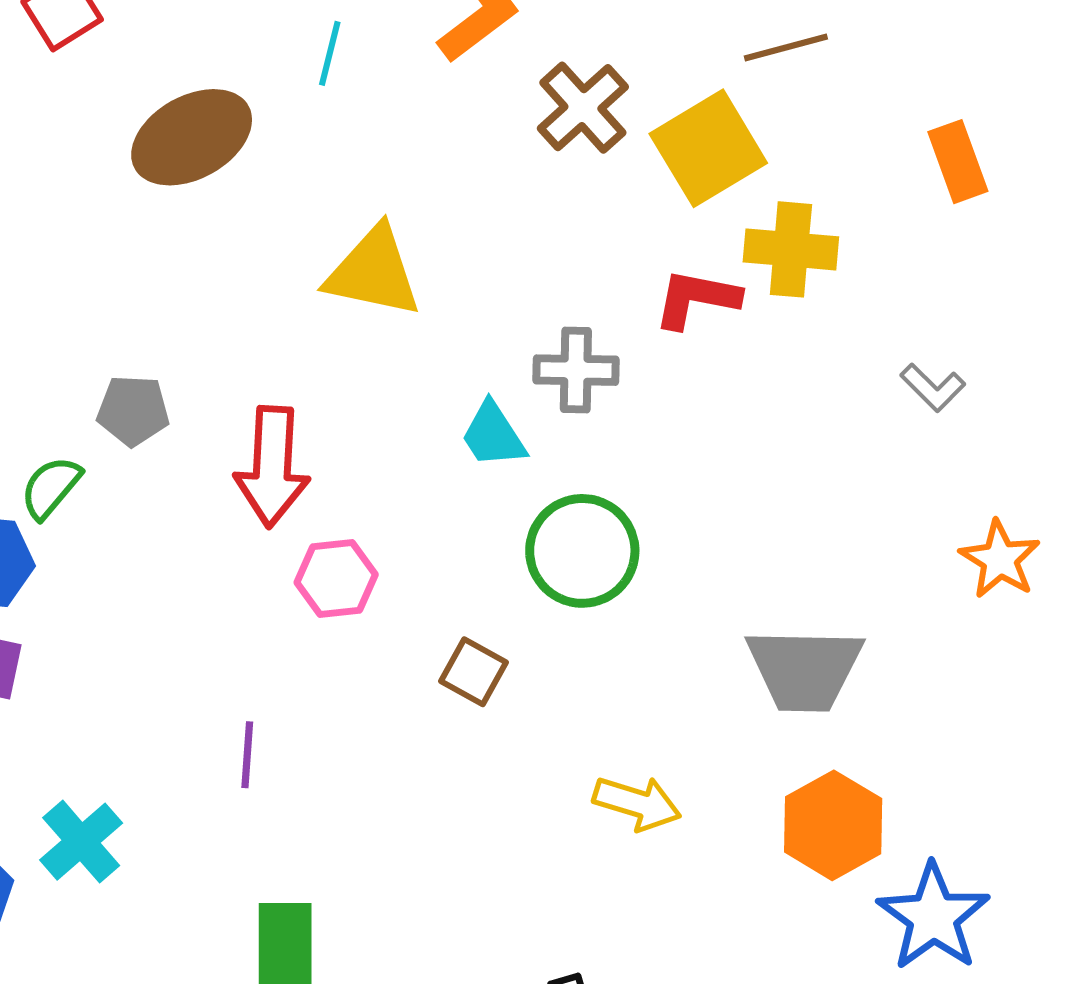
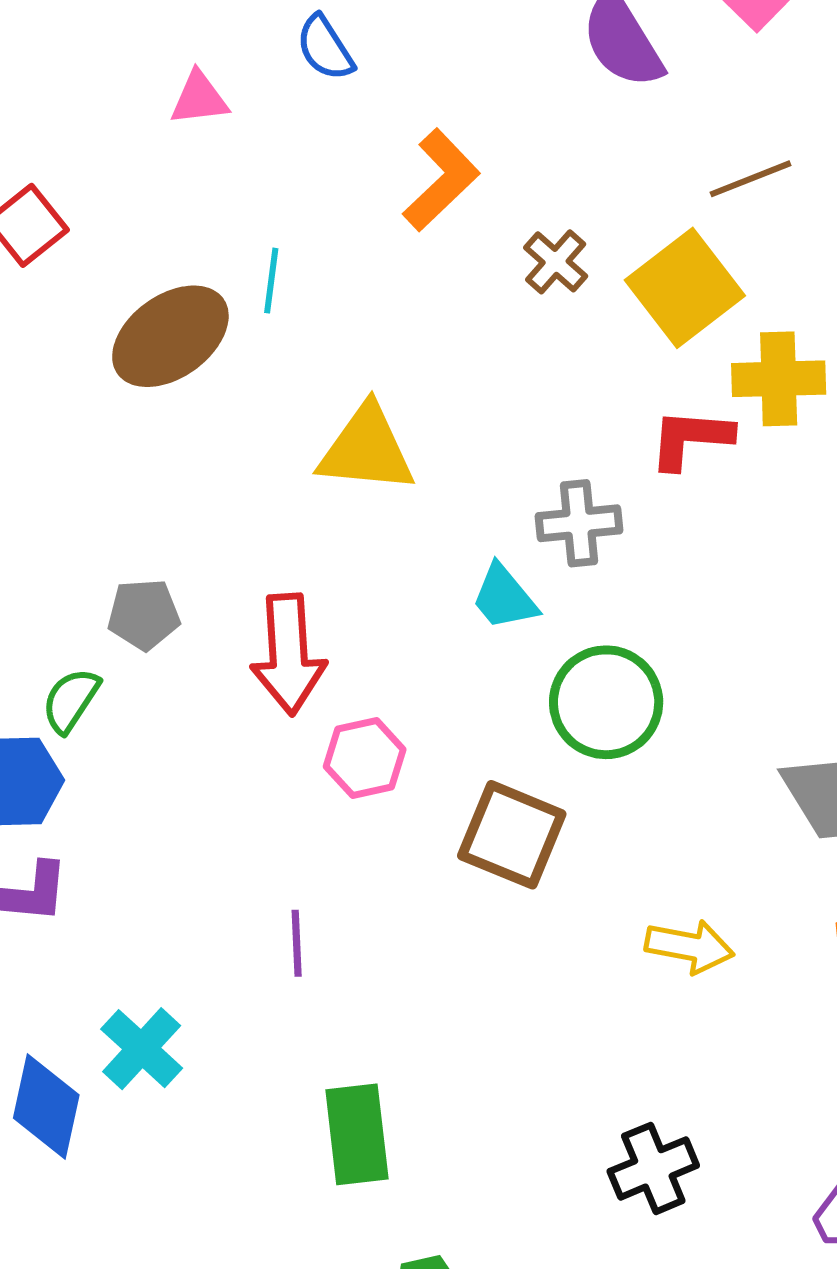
cyan line: (330, 53) -> (271, 281), moved
brown cross: (583, 108) -> (556, 262), size x0.7
brown square: (473, 672) -> (512, 835), size x1.6

